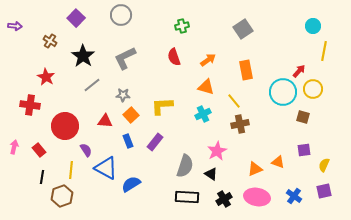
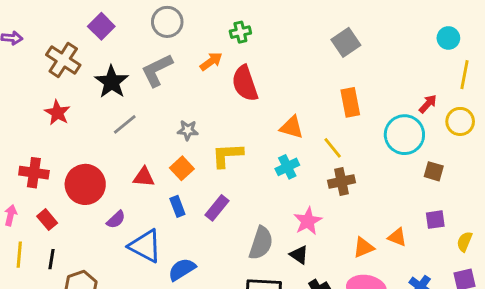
green cross: (182, 26) -> (240, 32), moved
brown cross: (50, 41) -> (63, 60), size x1.6
red semicircle: (174, 57) -> (245, 83), size x1.4
gray L-shape: (125, 58) -> (157, 70), moved
orange arrow: (208, 60) -> (211, 61), moved
yellow circle: (313, 89) -> (460, 121), moved
gray star: (123, 95) -> (188, 130), moved
red cross: (30, 105) -> (34, 173), moved
purple semicircle: (86, 150) -> (116, 220), turned 80
yellow line: (71, 170) -> (19, 255), moved

